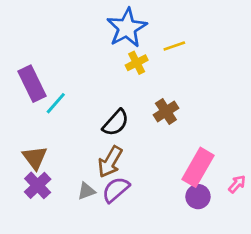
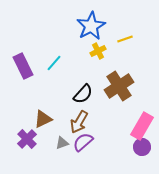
cyan line: (56, 103) -> (54, 63), moved
brown cross: (166, 112) -> (119, 86), size x1.6
brown triangle: (35, 158) -> (43, 119), moved, turned 42

